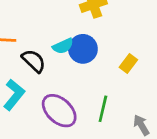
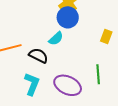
blue circle: (83, 49) -> (68, 17), moved

